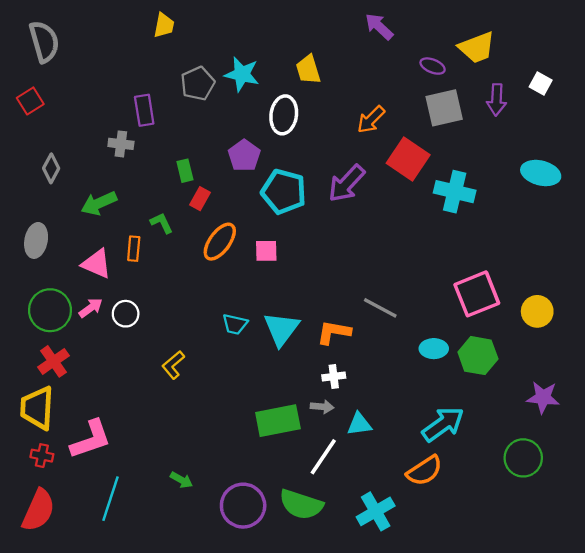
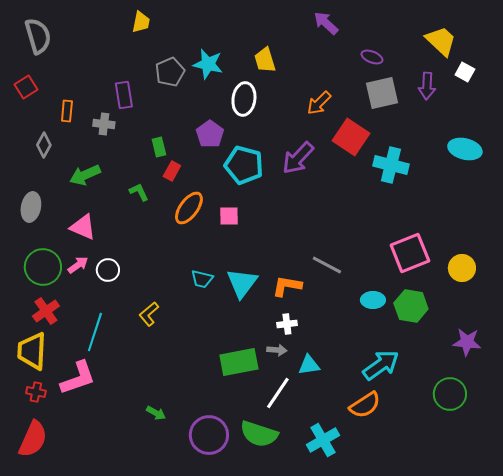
yellow trapezoid: (477, 47) -> (441, 41), moved, turned -116
orange rectangle: (134, 249) -> (67, 111), moved
cyan line: (110, 499) -> (95, 332), moved

